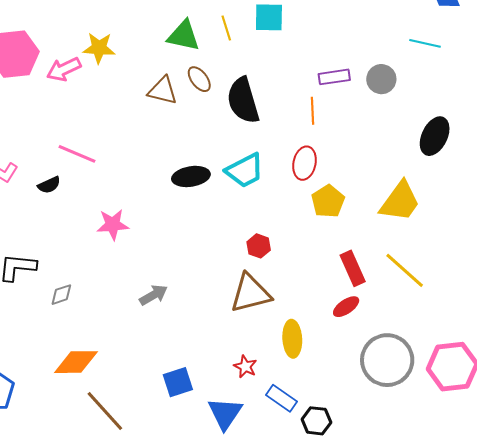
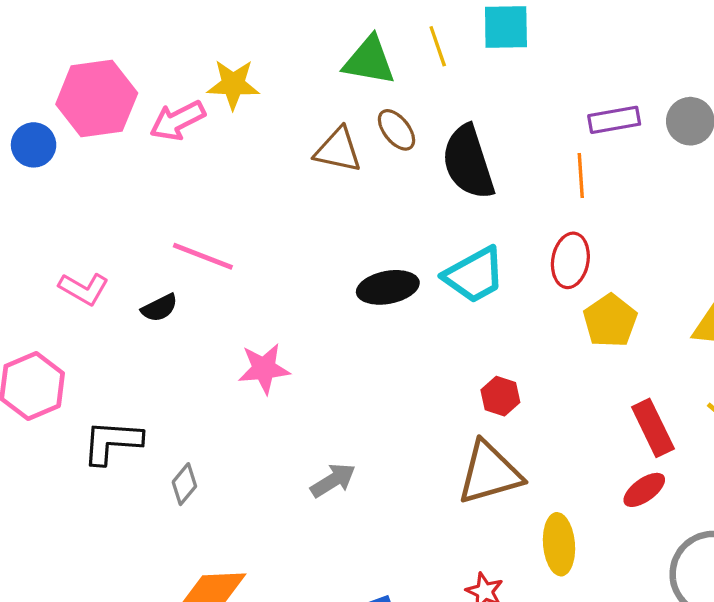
gray diamond: (61, 295) -> (184, 484), turned -30

